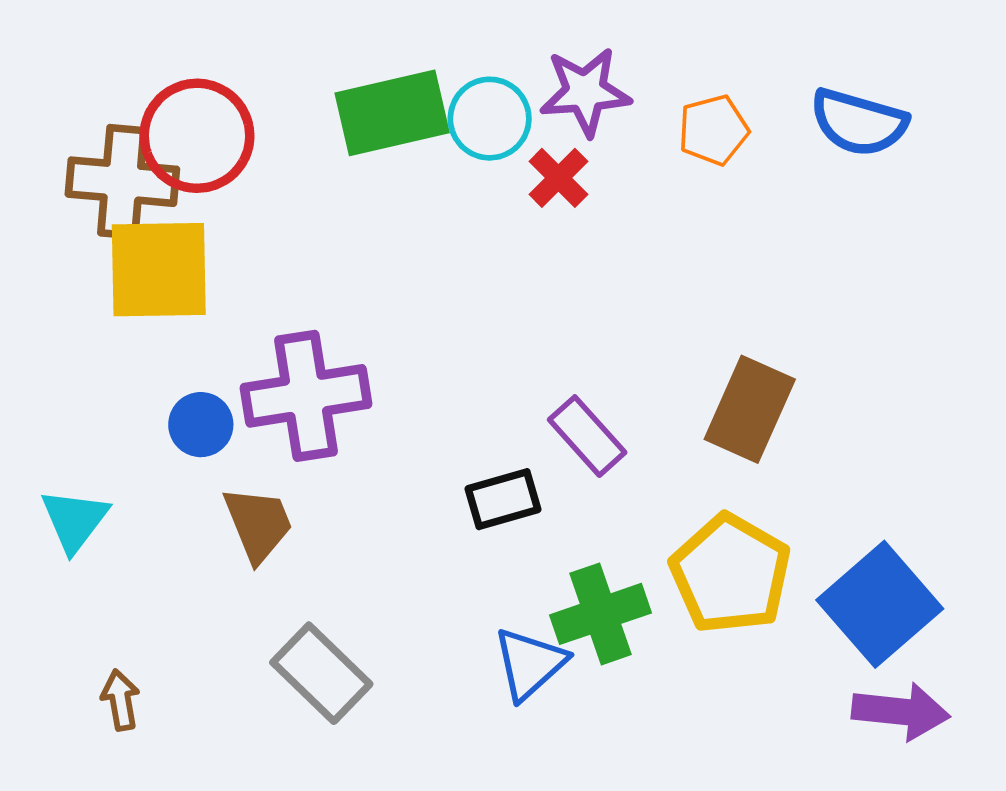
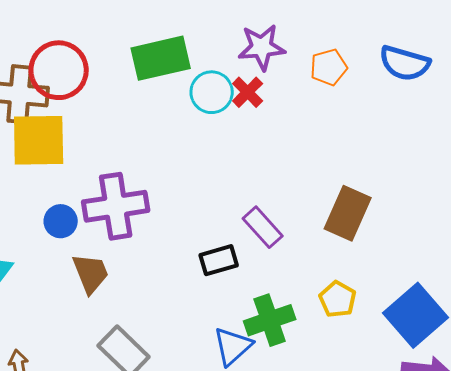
cyan circle: (490, 119) -> (212, 92), moved
yellow pentagon: (731, 574) -> (338, 299), size x0.6

